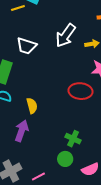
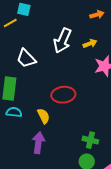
white trapezoid: (26, 46) -> (26, 59), turned 40
red ellipse: (80, 91) -> (63, 95), moved

